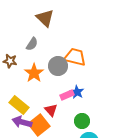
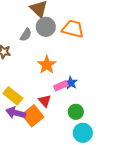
orange trapezoid: (75, 57) -> (73, 29), moved
gray circle: (58, 66) -> (46, 27), moved
orange star: (34, 73) -> (47, 65), moved

